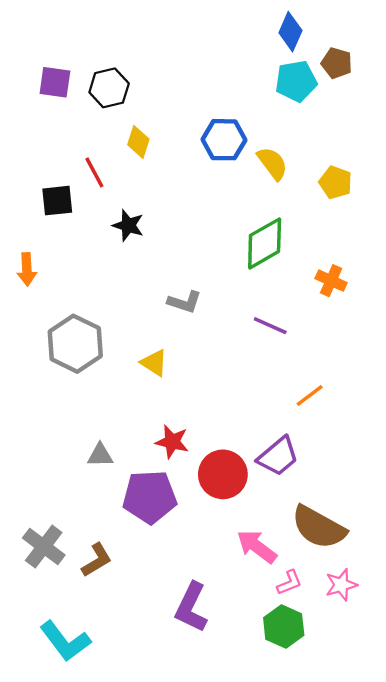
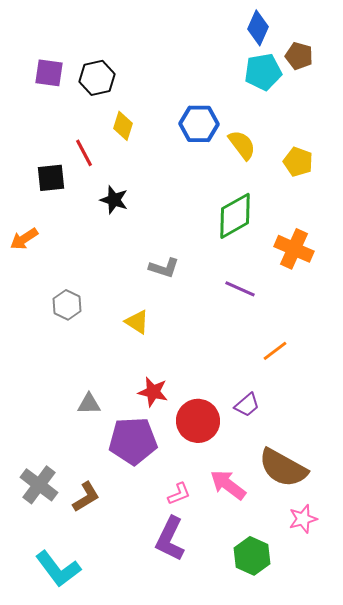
orange arrow: (27, 269) -> (24, 239), turned 60
orange cross: (331, 281) -> (294, 249), size x1.4
gray hexagon: (75, 344) -> (67, 305), size x0.6
purple trapezoid: (278, 456) -> (247, 405), size x0.7
pink L-shape: (289, 583) -> (179, 494), moved

